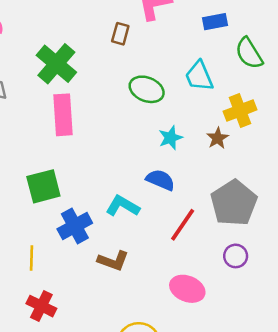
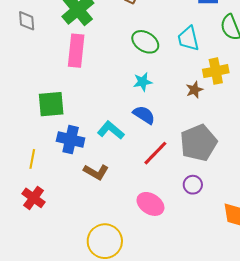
cyan star: (171, 138) -> (143, 82), moved
blue cross: (75, 226) -> (71, 140), turned 32

